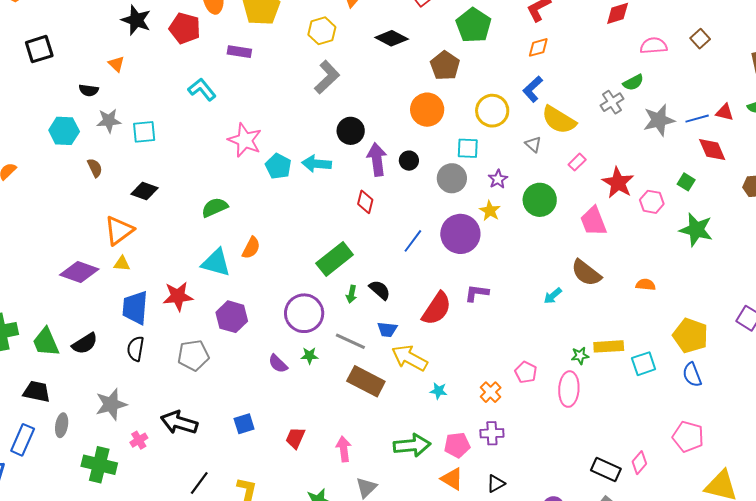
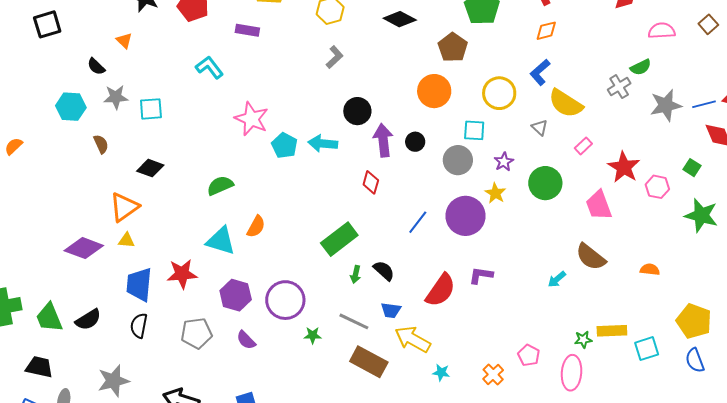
gray L-shape: (327, 77) -> (335, 57), size x0.7
black semicircle: (89, 90) -> (96, 66), turned 36
purple circle: (304, 313) -> (285, 300), moved
purple semicircle: (278, 364) -> (246, 340), moved

